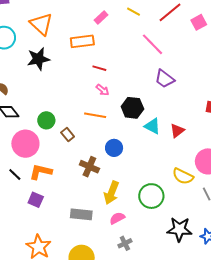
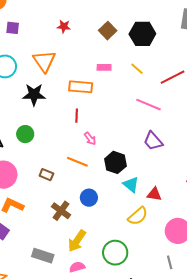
pink rectangle: (101, 17) -> (104, 67), turned 32
pink line: (152, 44) -> (149, 105), turned -35
red line: (99, 68) -> (77, 116), moved, turned 64
green circle: (46, 120) -> (25, 134), moved
red triangle: (177, 131) -> (154, 194), turned 35
brown rectangle: (68, 134) -> (46, 175), turned -40
yellow semicircle: (183, 176) -> (138, 216), moved, turned -80

